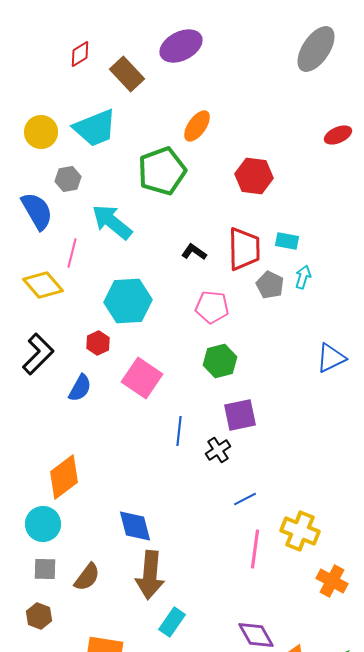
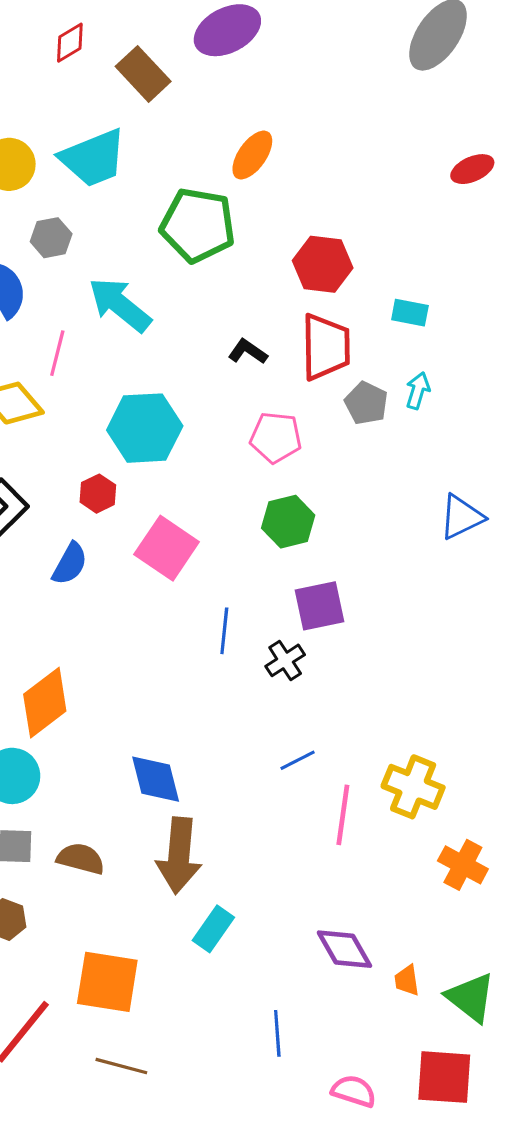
green pentagon: (162, 171) -> (198, 225), turned 30
red hexagon: (254, 176) -> (323, 264), moved
cyan rectangle: (287, 241) -> (410, 313), moved
blue line: (245, 499) -> (298, 760), moved
brown semicircle: (87, 577) -> (81, 859), turned -112

